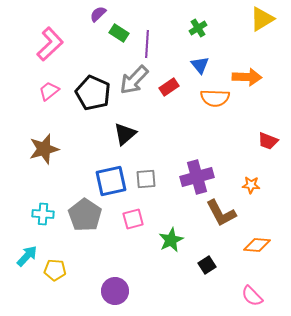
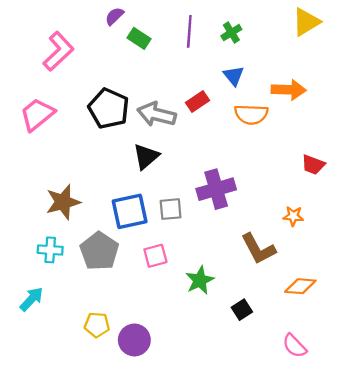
purple line: (147, 44) -> (189, 31), moved
gray arrow: (134, 80) -> (157, 114), moved, turned 60
pink trapezoid: (49, 91) -> (37, 114), moved, size x1.5
brown star: (44, 149) -> (63, 202), moved
purple cross: (197, 177) -> (216, 189), moved
yellow pentagon: (55, 270) -> (97, 325), moved

